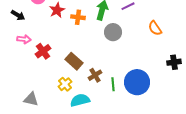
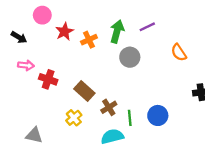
orange cross: (78, 17) -> (89, 40), turned -32
red cross: (43, 51) -> (48, 79), turned -35
blue circle: (137, 82) -> (158, 115), size x0.7
cyan semicircle: (80, 100) -> (112, 136), moved

